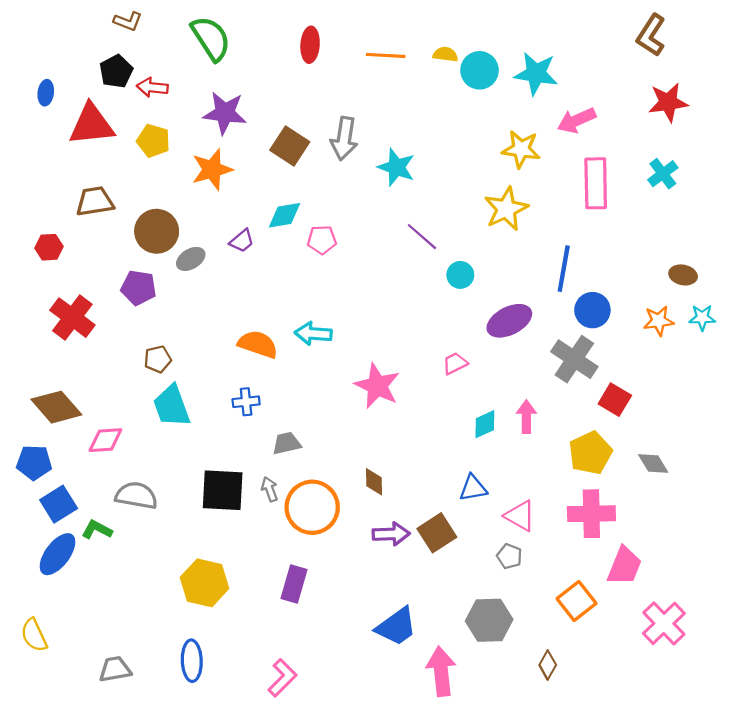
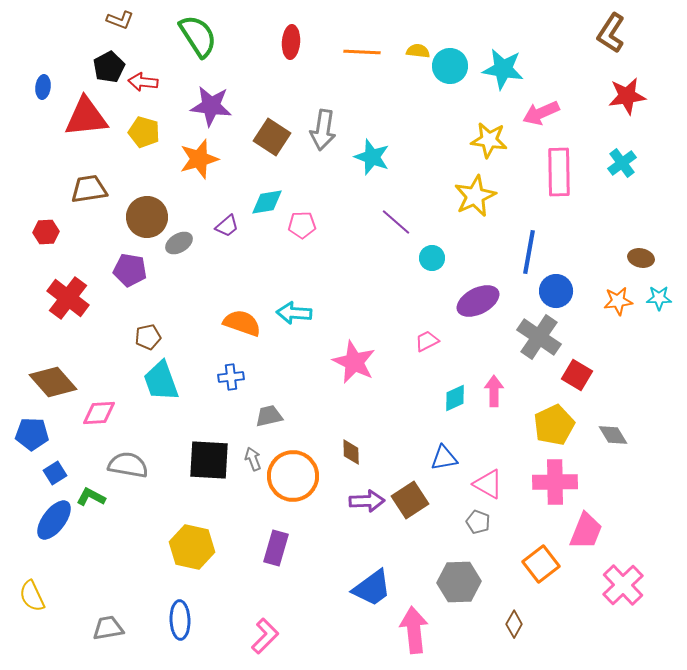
blue square: (59, 504) -> (55, 473), size x0.7

